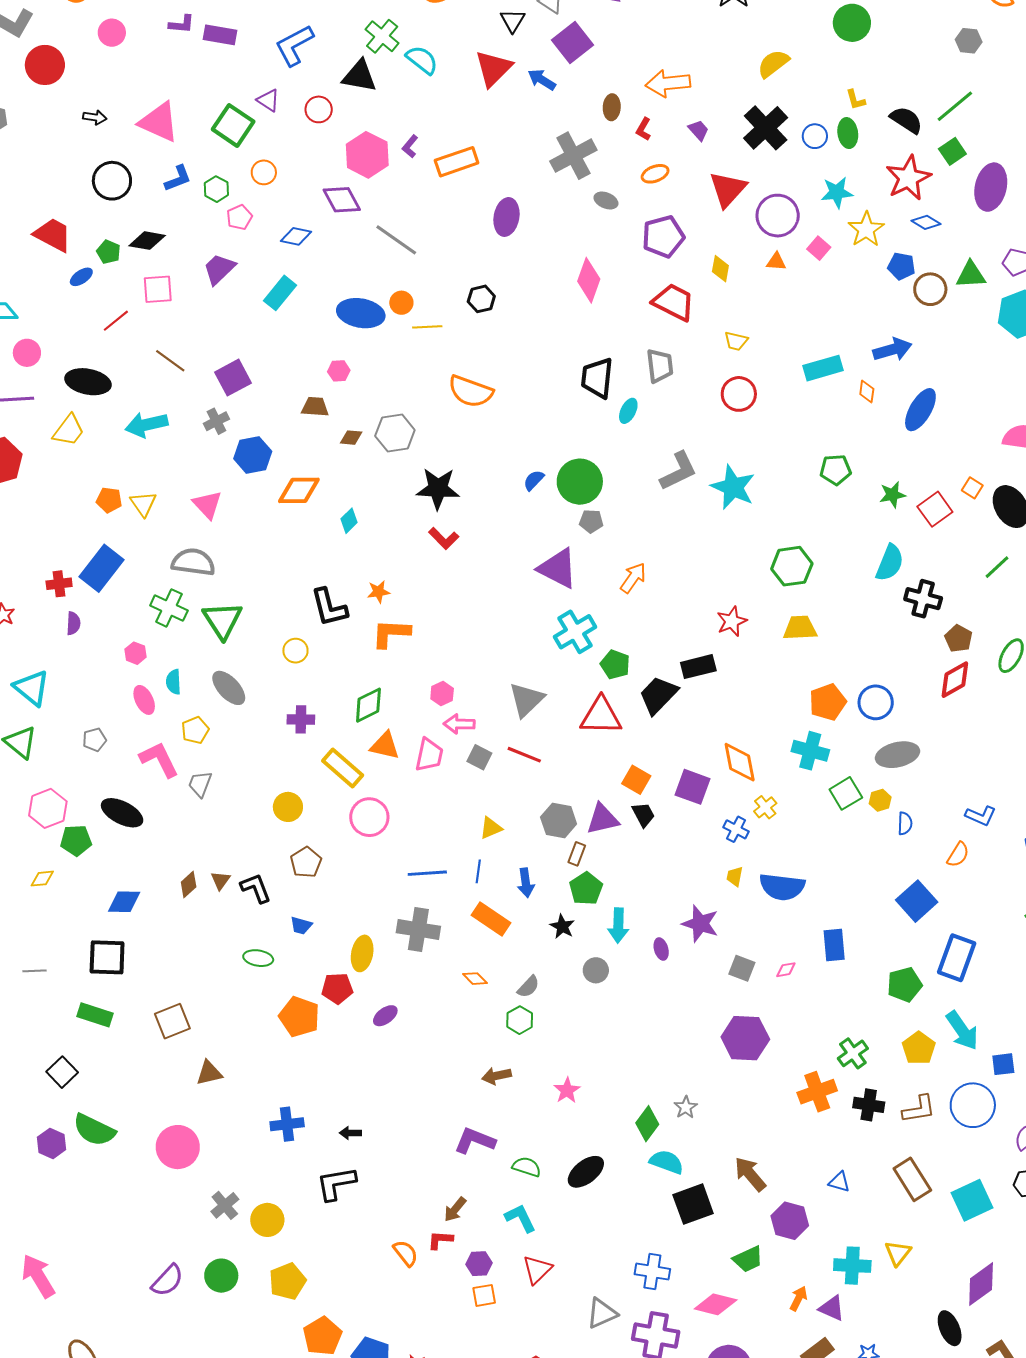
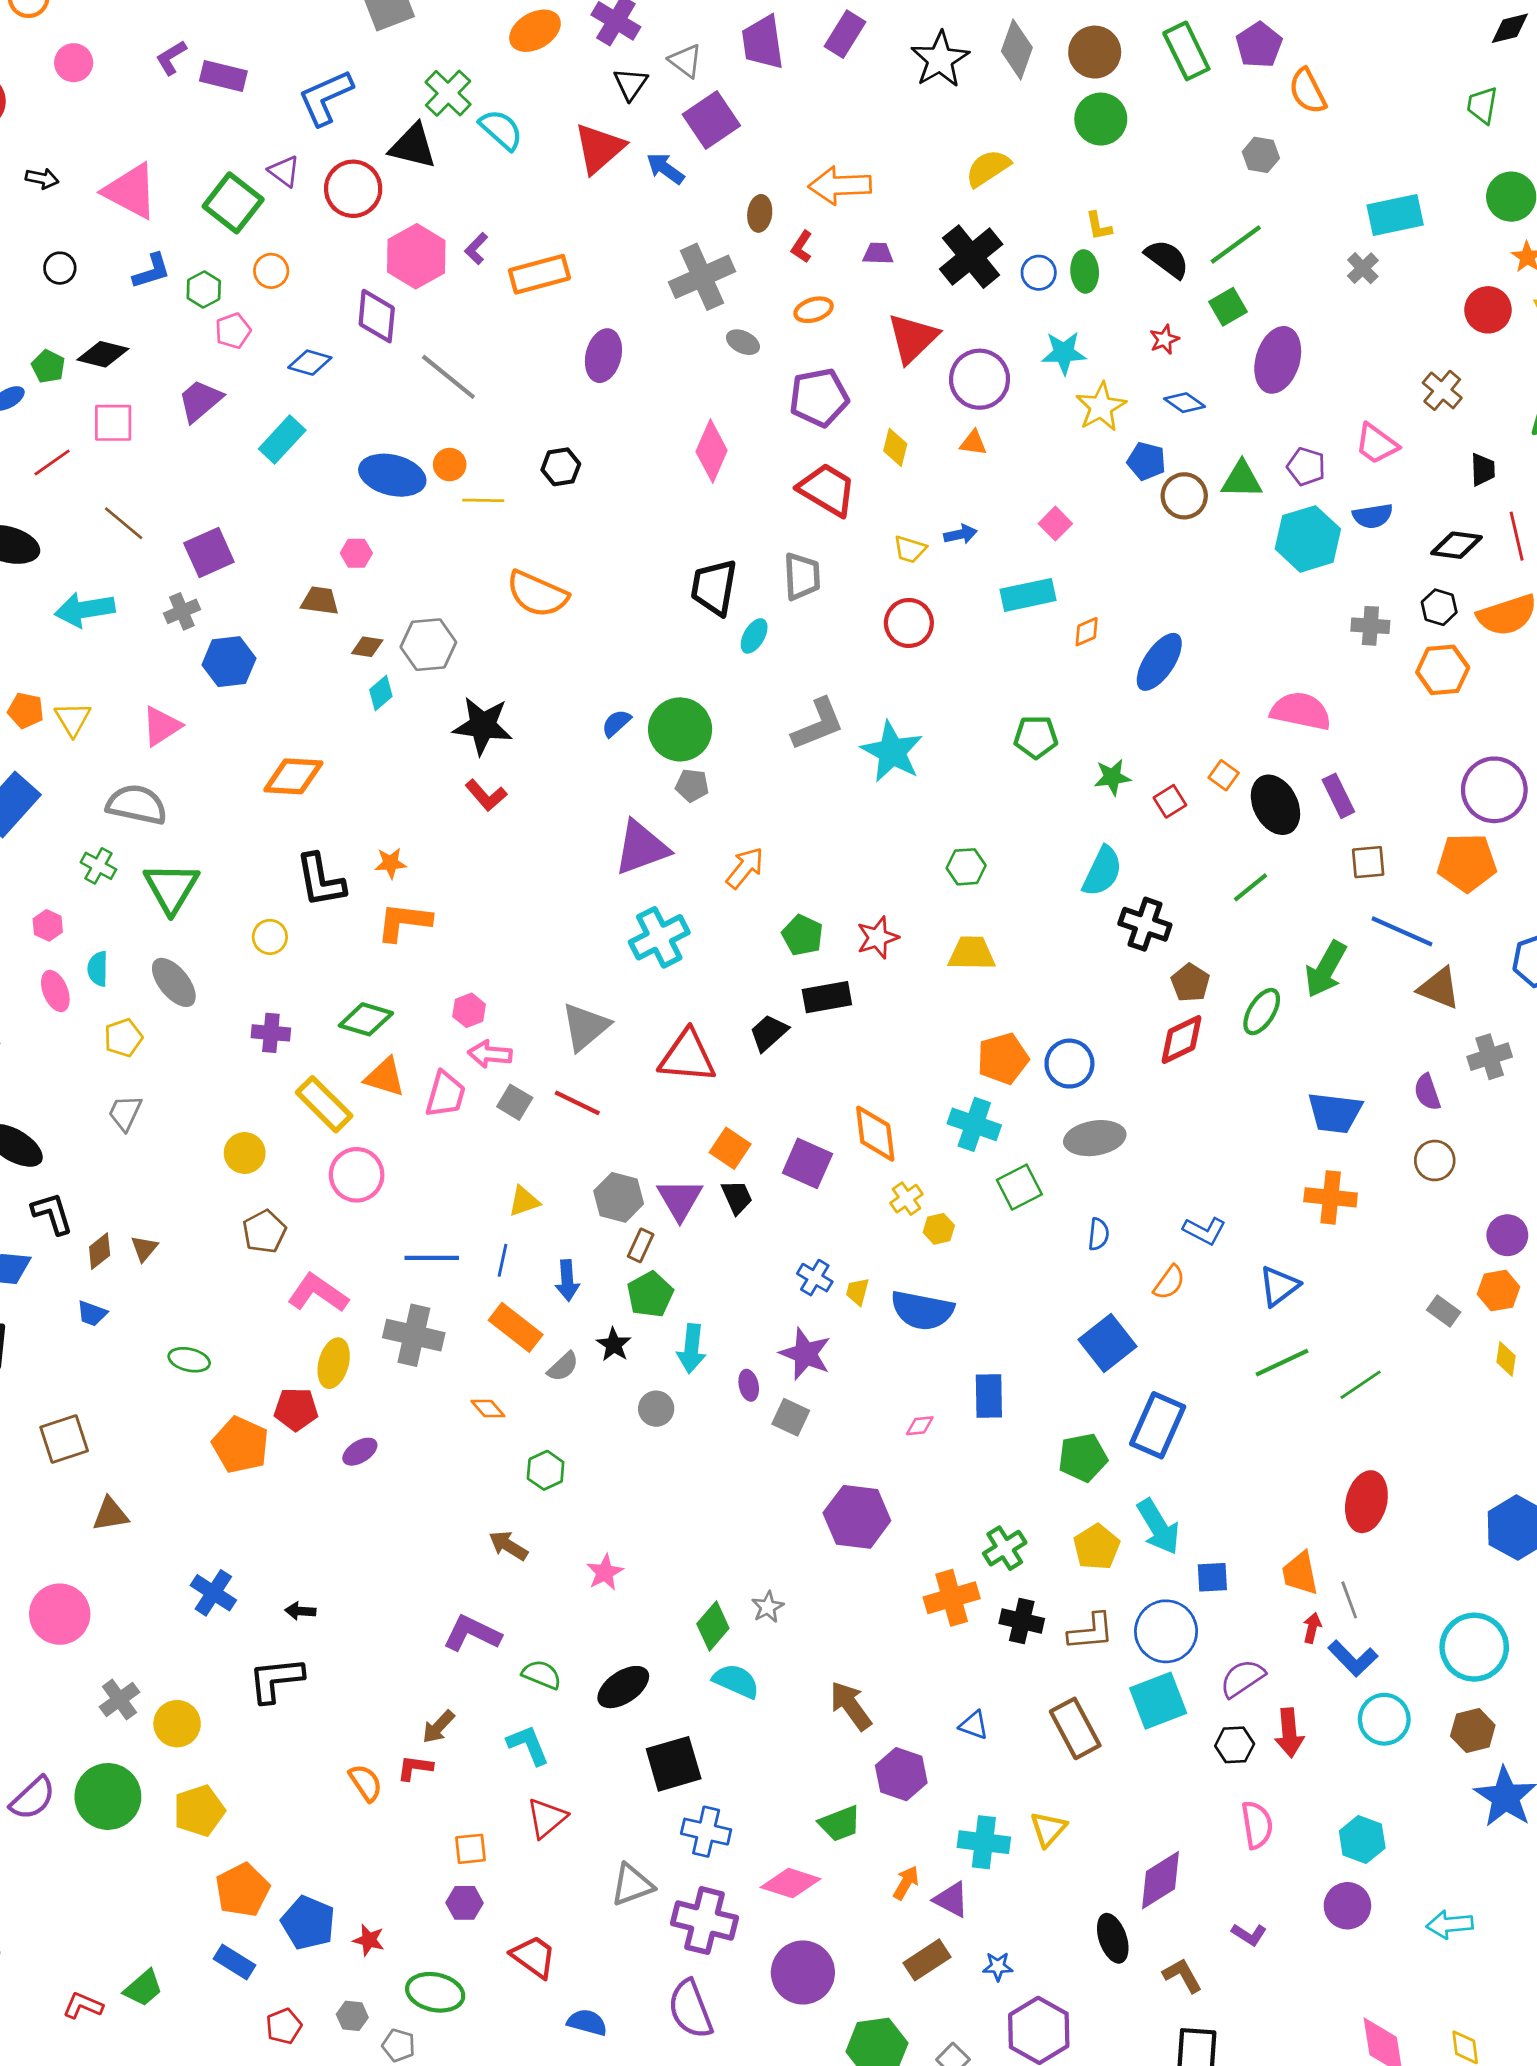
purple L-shape: (182, 24) -> (171, 58), turned 140
red circle: (319, 109) -> (353, 189), size x1.5
purple trapezoid: (699, 130) -> (878, 253), turned -50
red star: (908, 178) -> (1164, 339), size x0.5
black circle: (112, 181) -> (60, 268), size x0.6
purple diamond: (342, 200) -> (377, 316), turned 30
pink square: (819, 248) -> (1055, 524), moved
blue arrow: (892, 350) -> (960, 534), moved, size x0.6
orange diamond: (867, 392) -> (1087, 632), turned 55
orange diamond: (299, 490) -> (293, 776), moved
pink triangle: (207, 505) -> (161, 726), turned 36
red square: (935, 509) -> (1170, 801), size x0.7
cyan diamond: (349, 521) -> (381, 693), moved
green hexagon: (792, 566) -> (966, 867), size x0.7
purple triangle: (558, 568) -> (641, 848), turned -51
green cross: (169, 608) -> (98, 866), size x0.7
green pentagon: (615, 664) -> (803, 935), moved
black trapezoid: (658, 695) -> (769, 1033), size x0.7
green diamond: (368, 705) -> (366, 1019), turned 39
pink L-shape: (159, 759) -> (318, 1293), moved, turned -33
yellow hexagon: (880, 800) -> (939, 1229), moved
purple triangle: (603, 819) -> (680, 1199), turned -51
blue cross: (736, 829) -> (815, 1278), moved
black L-shape: (256, 888) -> (52, 1213), moved
blue trapezoid: (301, 926) -> (92, 1313), moved
gray square: (742, 968) -> (791, 1417), moved
gray semicircle: (528, 987) -> (563, 1367), moved
brown arrow: (496, 1076) -> (508, 1546), turned 40
blue cross: (287, 1124) -> (213, 1593), turned 36
cyan square: (972, 1200) -> (1158, 1701), moved
black square: (693, 1204) -> (674, 1764), moved
purple hexagon: (479, 1264) -> (465, 1903), moved
green circle: (221, 1276) -> (108, 1796), size x1.4

